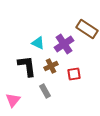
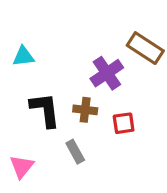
cyan triangle: (38, 43) -> (23, 56), moved, turned -32
brown cross: (51, 66) -> (85, 110), turned 32

